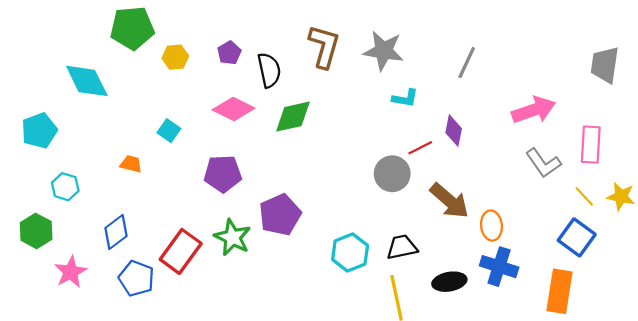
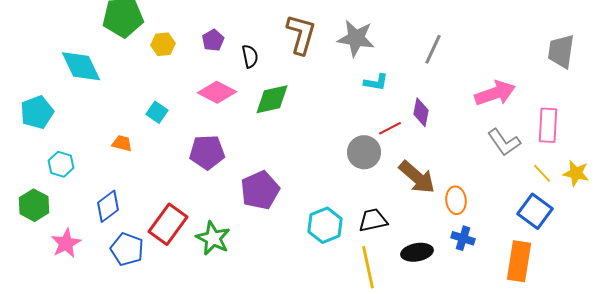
black semicircle: (269, 70) -> (250, 56), size x0.7
green star: (232, 237) -> (213, 238), moved
blue cross: (499, 267) -> (463, 238), size x0.7

